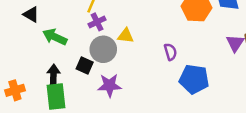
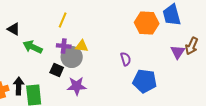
purple cross: (97, 22) -> (64, 46), moved, turned 32
yellow triangle: (126, 36) -> (82, 46), moved
black arrow: (53, 75) -> (19, 86), moved

